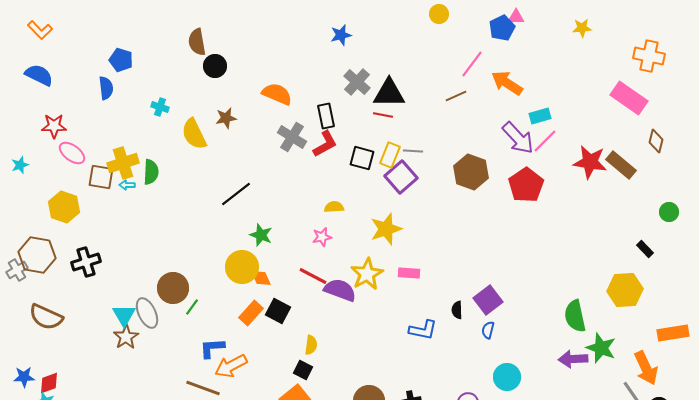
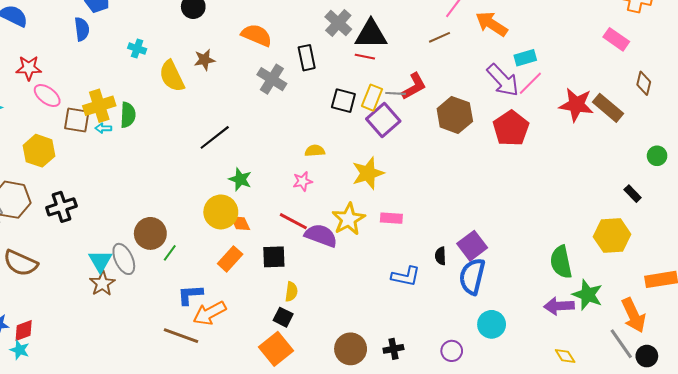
pink rectangle: (629, 98) -> (616, 39), size x0.7
red L-shape: (325, 144) -> (414, 86), moved
black square: (278, 311) -> (274, 257), moved, turned -30
blue semicircle: (488, 330) -> (472, 276), size x2.0

